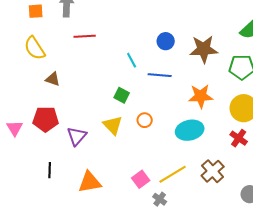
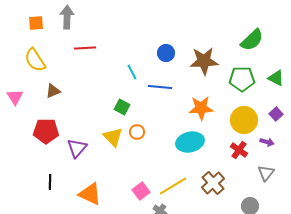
brown triangle: (53, 79) -> (53, 91), turned -42
orange circle: (145, 120) -> (137, 132), moved
pink triangle: (15, 128) -> (15, 97), moved
orange triangle: (90, 182) -> (90, 194), turned 35

